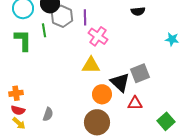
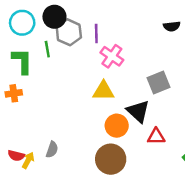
black semicircle: (138, 11) -> (172, 26), moved
gray square: (140, 73) -> (159, 83), moved
orange cross: (16, 93) -> (14, 93), moved
red semicircle: (18, 110) -> (16, 156), moved
yellow arrow: (19, 123) -> (28, 160), moved, turned -104

